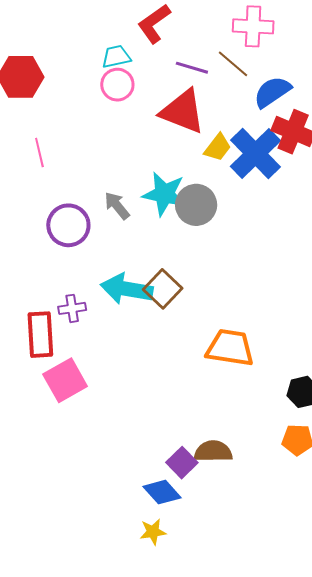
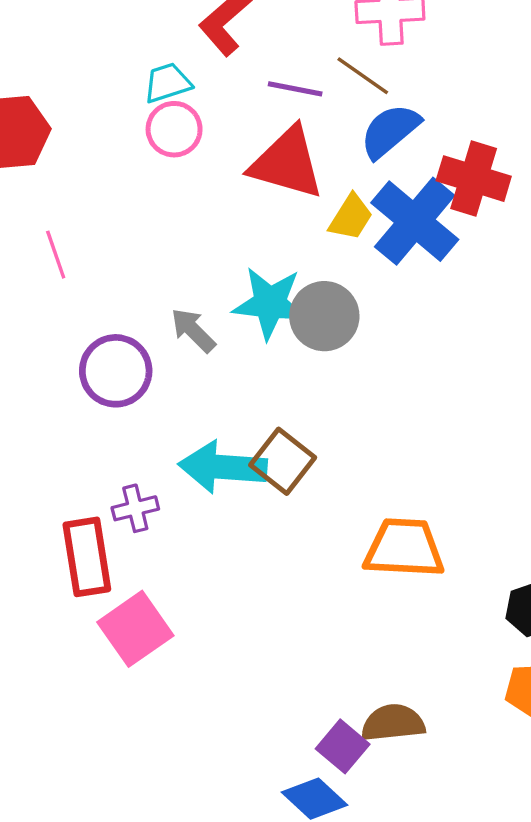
blue semicircle: (272, 92) -> (390, 131), moved

